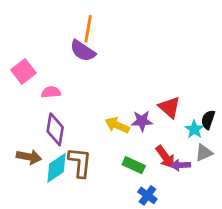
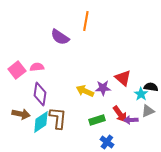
orange line: (88, 29) -> (86, 21), moved
pink square: (23, 71) -> (17, 70), moved
black semicircle: (208, 120) -> (151, 87), turned 80
green rectangle: (134, 165) -> (97, 120), turned -42

